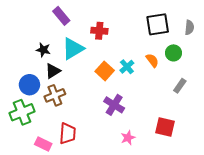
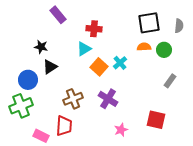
cyan triangle: (73, 49) -> (84, 49), moved, size x0.7
orange semicircle: (152, 60) -> (144, 47), moved, turned -56
brown cross: (55, 95) -> (73, 99), moved

